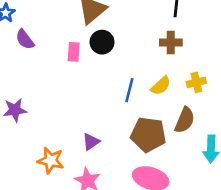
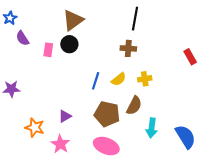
black circle: (102, 42) -> (69, 44), moved
pink rectangle: (74, 52) -> (48, 50), moved

